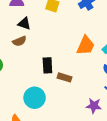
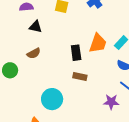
brown semicircle: (19, 41) -> (34, 53), moved
black rectangle: (47, 65) -> (76, 53), moved

